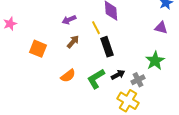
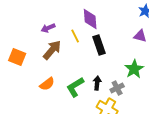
brown arrow: (73, 42) -> (52, 50), size x1.5
black rectangle: (107, 47) -> (99, 45), moved
black arrow: (118, 75) -> (97, 83), turned -56

